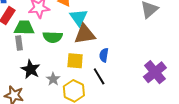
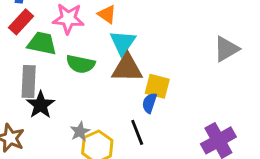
gray rectangle: (19, 43) -> (29, 81), moved, size x1.5
yellow square: (75, 61) -> (157, 86), moved
gray star: (53, 79) -> (80, 132), moved

